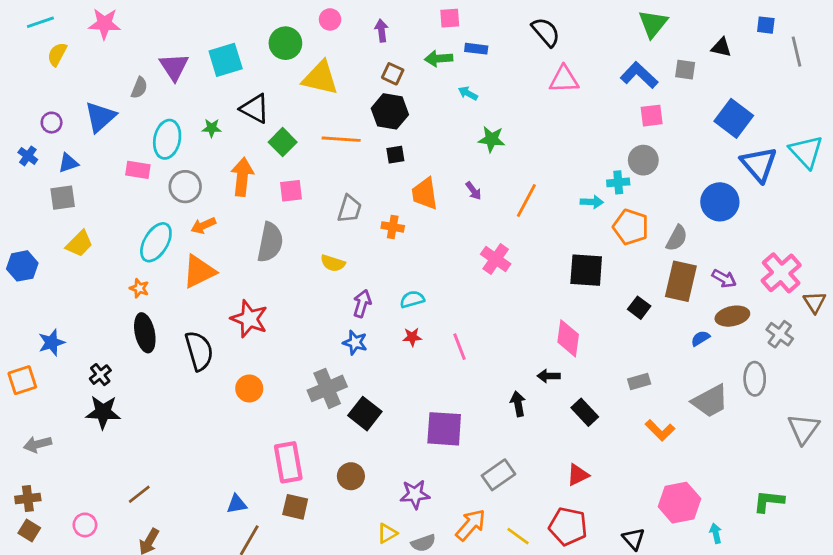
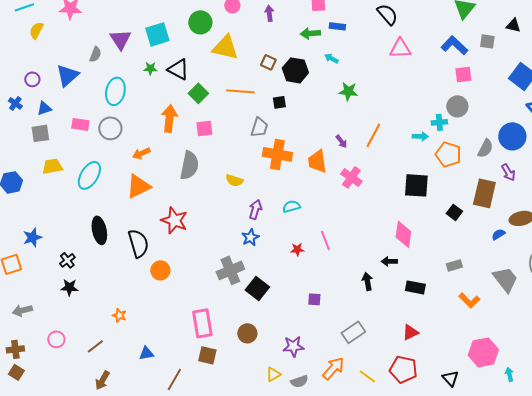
brown square: (393, 74) -> (268, 62), moved
black hexagon: (390, 111) -> (295, 70), moved
green star: (212, 128) -> (150, 68), moved
pink rectangle: (138, 170) -> (80, 124), moved
gray circle: (185, 187) -> (110, 128), moved
purple arrow: (473, 191) -> (341, 141), moved
orange trapezoid: (425, 194) -> (317, 161), moved
gray trapezoid: (349, 209) -> (259, 127), moved
orange cross: (393, 227) -> (277, 154), size x1.8
gray semicircle: (677, 238) -> (485, 148), moved
cyan ellipse: (156, 242) -> (89, 175), moved
yellow trapezoid: (79, 244) -> (52, 166), turned -145
purple arrow: (724, 278) -> (508, 172), moved, turned 30
orange star: (139, 288) -> (119, 315), moved
red star: (412, 337) -> (297, 249), moved
blue star: (355, 343) -> (250, 237), turned 30
orange circle: (249, 388) -> (160, 270), moved
gray trapezoid: (710, 401) -> (505, 279), turned -100
black star: (103, 412) -> (69, 287), size x0.7
black rectangle: (585, 412) -> (415, 287), turned -36
purple square: (444, 429) -> (314, 299), size x0.5
blue triangle: (237, 504) -> (146, 353), moved
pink circle: (85, 525) -> (56, 339), moved

